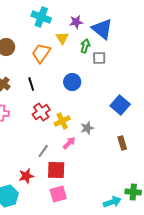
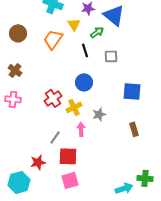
green arrow: (85, 46) -> (97, 32), turned 40
gray square: (99, 58) -> (111, 56), moved
blue circle: (72, 82) -> (84, 82), moved
black line: (31, 84) -> (85, 50), moved
blue square: (120, 105) -> (132, 91), turned -36
pink arrow: (69, 143) -> (81, 129), turned -48

